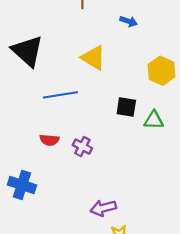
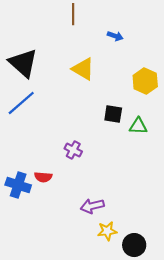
blue line: (60, 95) -> (21, 103), moved, turned -32
red semicircle: (49, 140) -> (43, 177), moved

